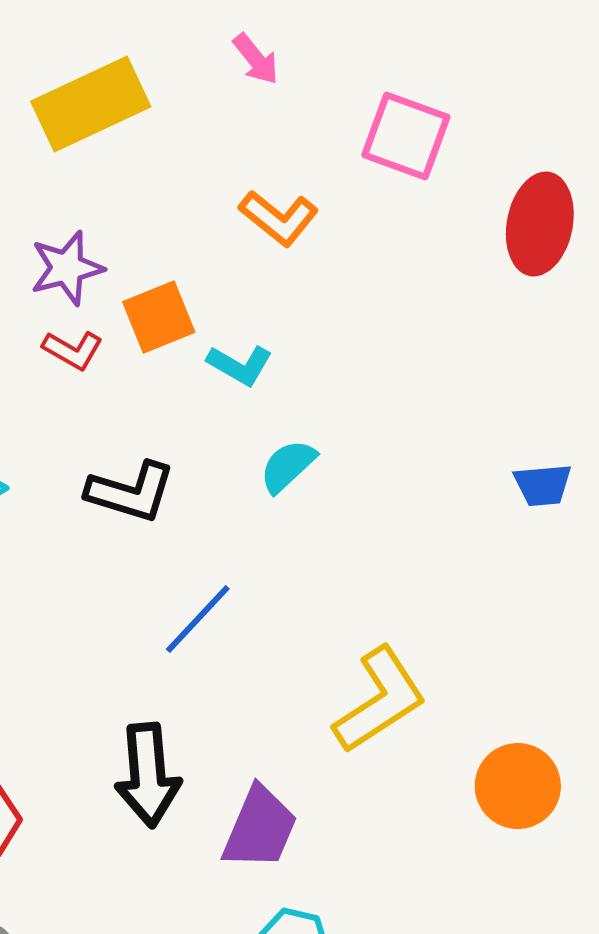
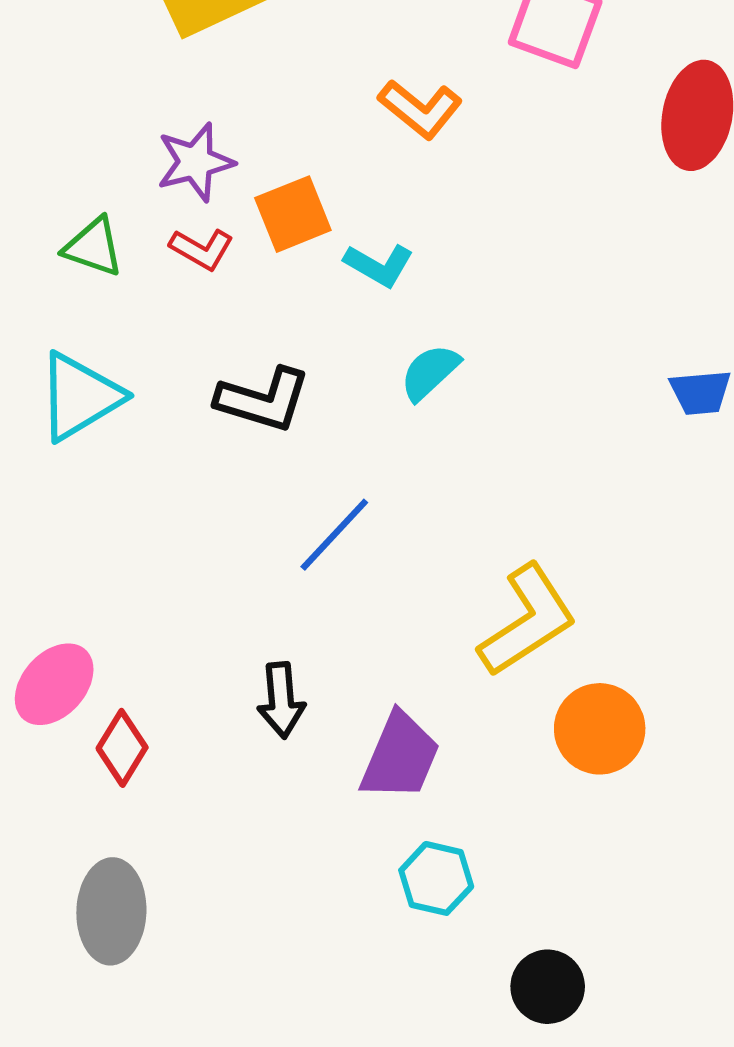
black arrow: (148, 775) -> (281, 700), size x0.7
orange circle: (518, 786) -> (600, 729), moved

